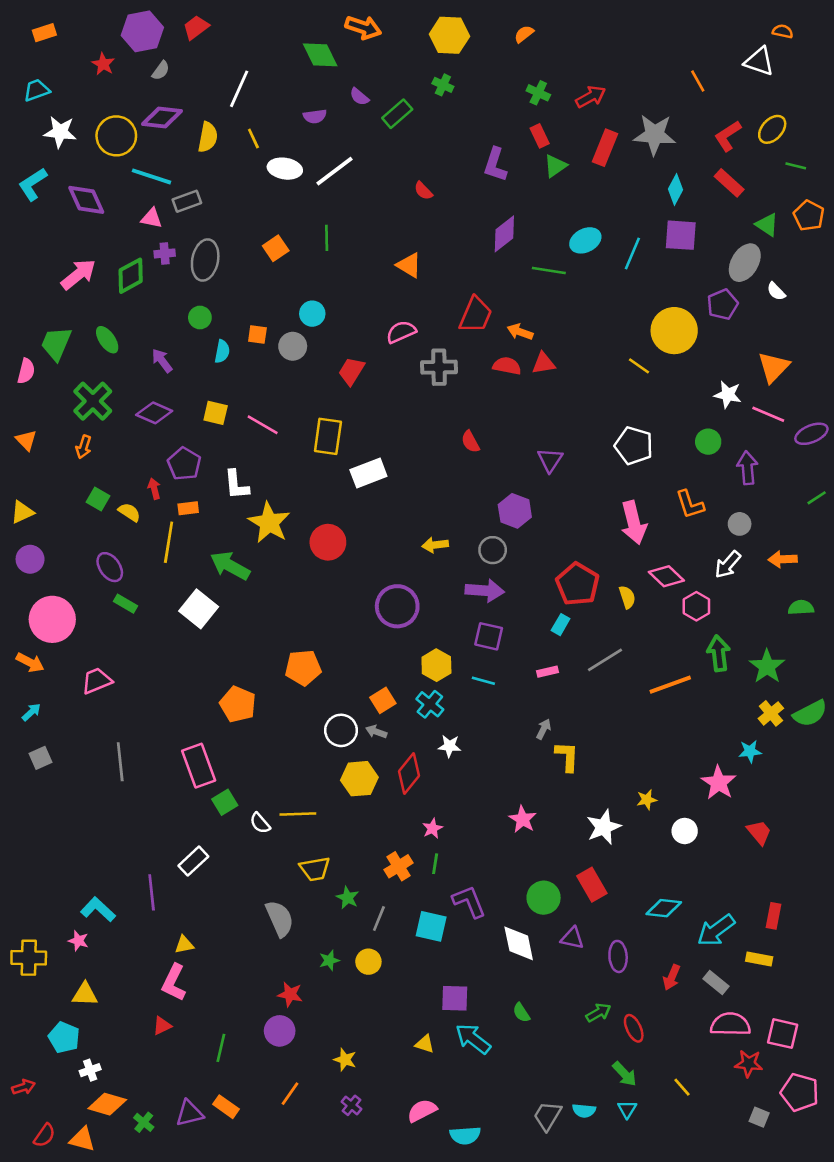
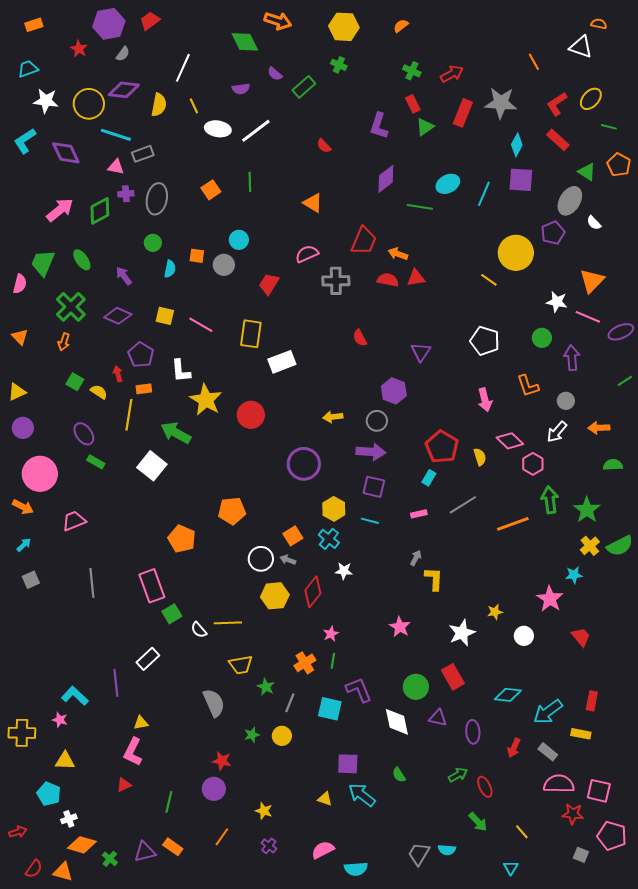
pink arrow: (634, 523) -> (485, 400), size x0.7
cyan triangle: (627, 1109) -> (511, 868), moved

